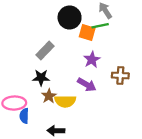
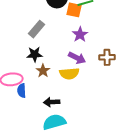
brown cross: (120, 75) -> (107, 57), moved
yellow semicircle: (65, 101) -> (69, 74), moved

